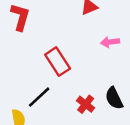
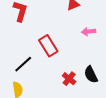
black line: (39, 97) -> (23, 64), moved

